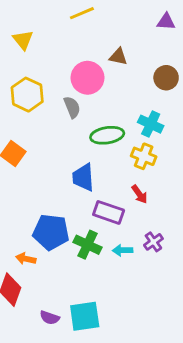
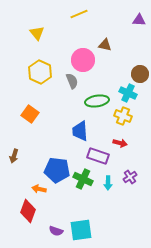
brown circle: (166, 78) -> (140, 74), moved
red arrow: (139, 194) -> (120, 143), turned -40
cyan arrow: (123, 250) -> (108, 183), turned -88

